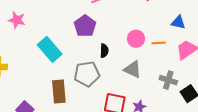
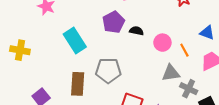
orange line: (159, 43) -> (184, 50), turned 56
black semicircle: (104, 51) -> (137, 31), moved, turned -88
gray triangle: (133, 69) -> (171, 73), moved, turned -42

